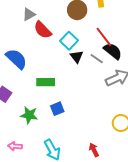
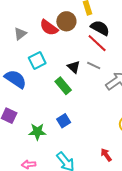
red semicircle: (43, 30) -> (49, 28), moved
cyan square: (69, 41) -> (37, 60), moved, turned 30
black semicircle: (113, 51) -> (100, 28), moved
green rectangle: (46, 82) -> (63, 86), moved, turned 60

